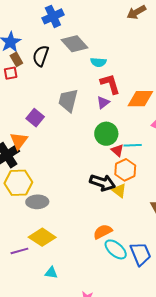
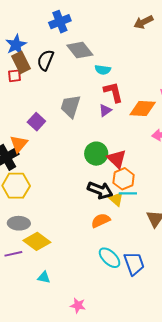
brown rectangle: (16, 59) -> (21, 62), size x1.5
green circle: (106, 134) -> (96, 154), moved
cyan line: (133, 145) -> (128, 193), moved
red triangle: (117, 150) -> (117, 159), size x1.5
gray ellipse: (37, 202) -> (19, 223), moved
orange semicircle: (103, 232) -> (101, 220), moved

